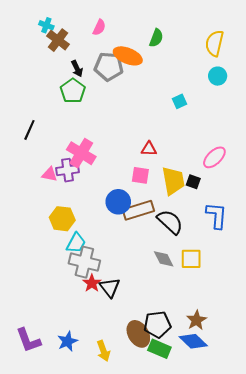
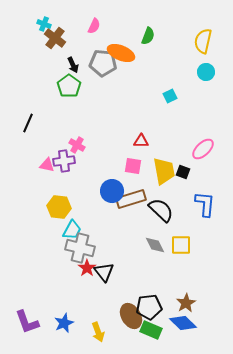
pink cross: (81, 153) -> (77, 145), size x0.6

